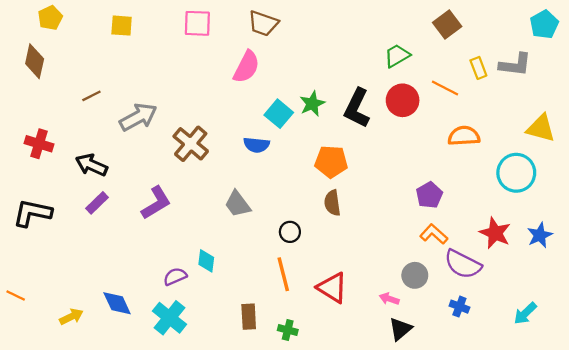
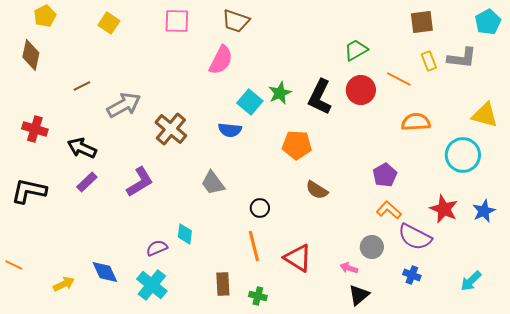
brown square: (447, 24) -> (422, 22), moved, turned 30
yellow square: (122, 26) -> (109, 23), turned 30
brown semicircle: (332, 203) -> (317, 190), moved, turned -50

